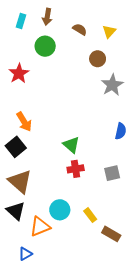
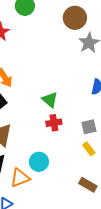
brown circle: (98, 59) -> (75, 18), size x1.5
yellow rectangle: (90, 215) -> (89, 149), moved

